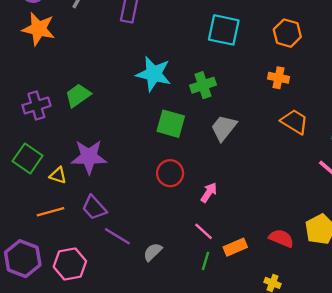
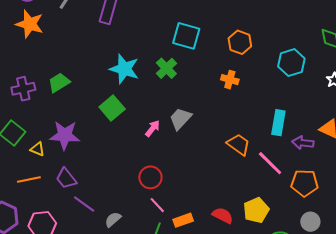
green cross: (203, 85) -> (166, 68), moved, turned -30
orange trapezoid: (295, 122) -> (238, 144), moved
green square: (171, 124) -> (112, 108), moved, turned 30
red circle: (170, 173) -> (150, 177), moved
pink arrow: (209, 193) -> (153, 128), moved

